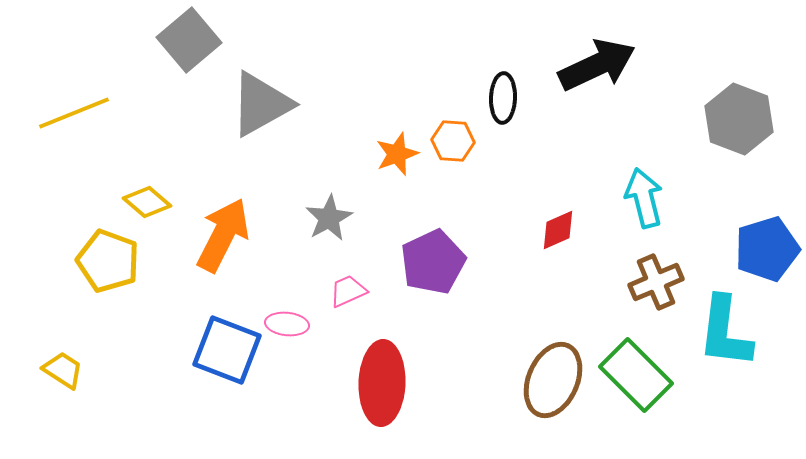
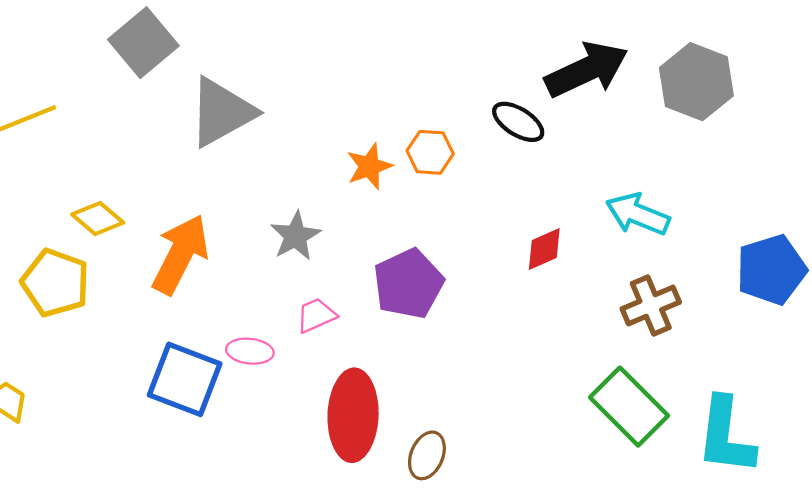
black ellipse: (503, 98) -> (518, 122), moved, turned -60
gray hexagon: (739, 119) -> (696, 82), moved
cyan arrow: (644, 198) -> (638, 214), turned -54
cyan L-shape: (725, 332) -> (726, 436), moved
brown ellipse: (553, 380) -> (427, 455), moved, size x0.6

